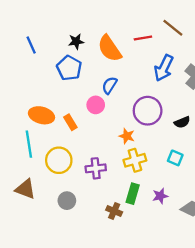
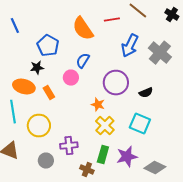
black star: (76, 42) -> (37, 68), moved
cyan square: (175, 158) -> (140, 124), size x1.5
yellow cross: (135, 160) -> (105, 126), turned -30
purple cross: (96, 168) -> (69, 146), moved
purple star: (160, 196) -> (127, 157), size x1.5

